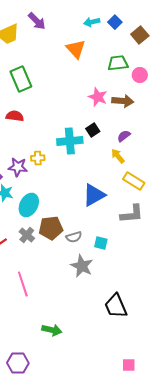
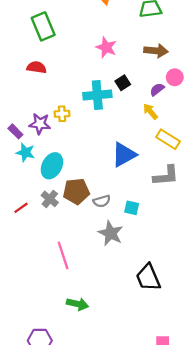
pink circle: (140, 75) -> (175, 77), moved
pink star: (98, 97) -> (106, 47), moved
pink line: (23, 284) -> (63, 255), moved

